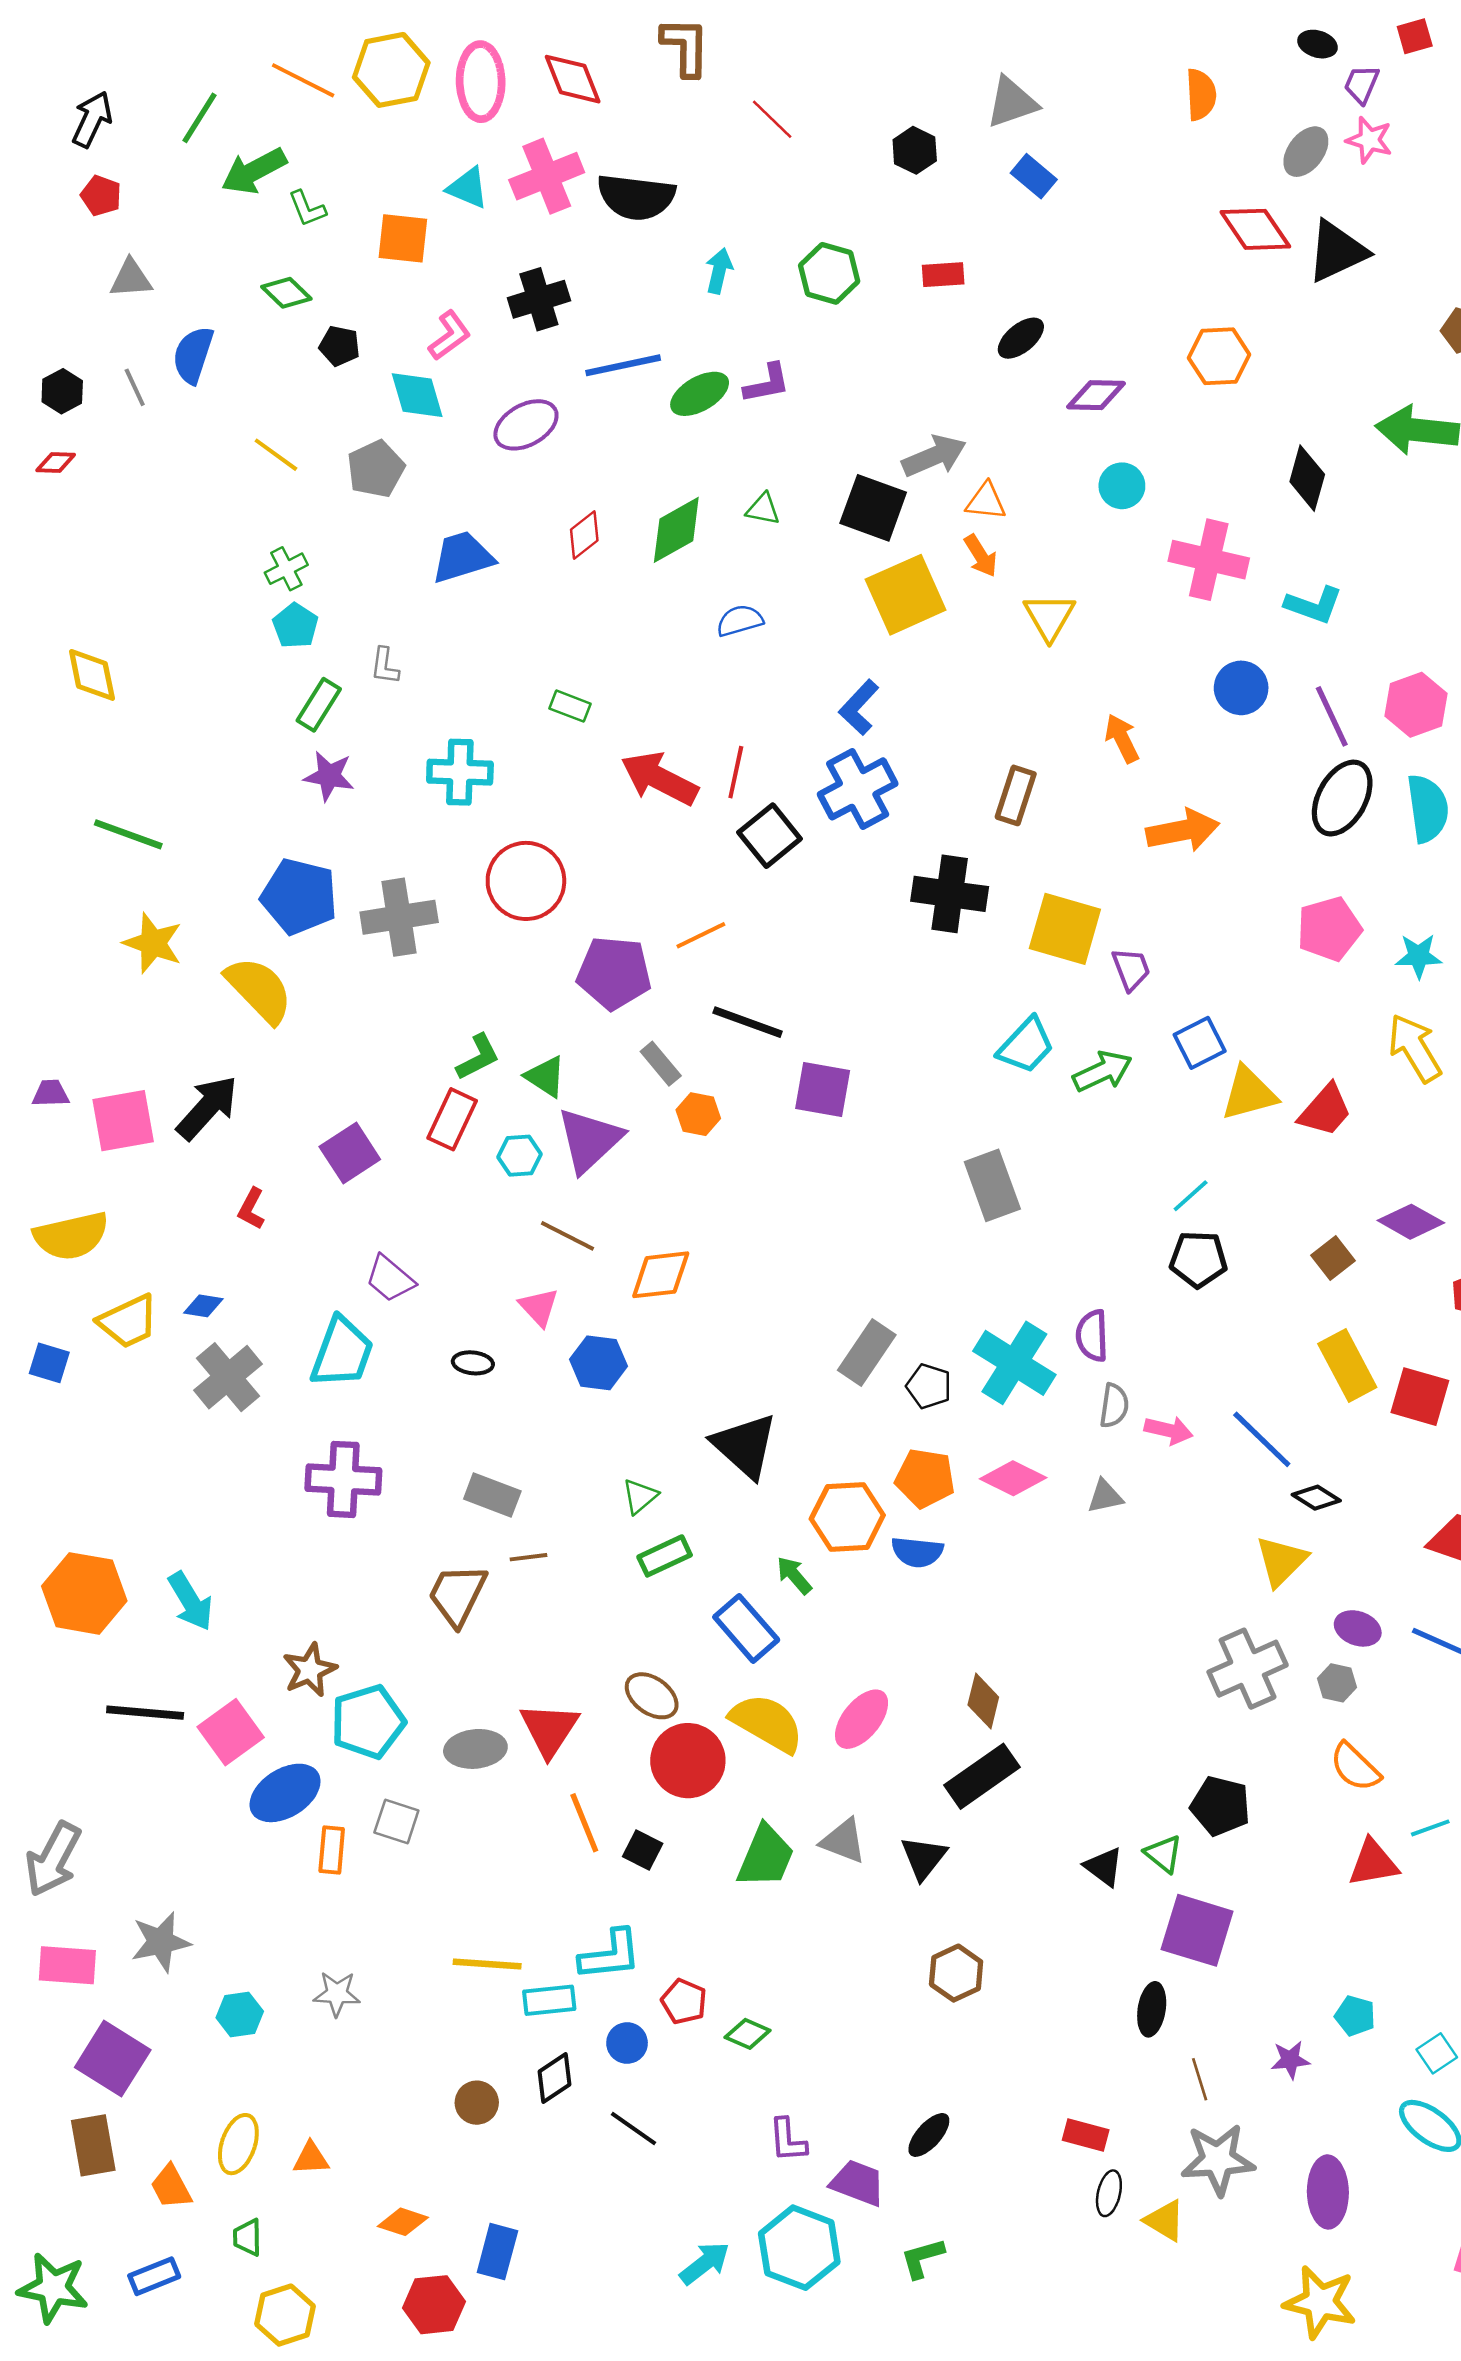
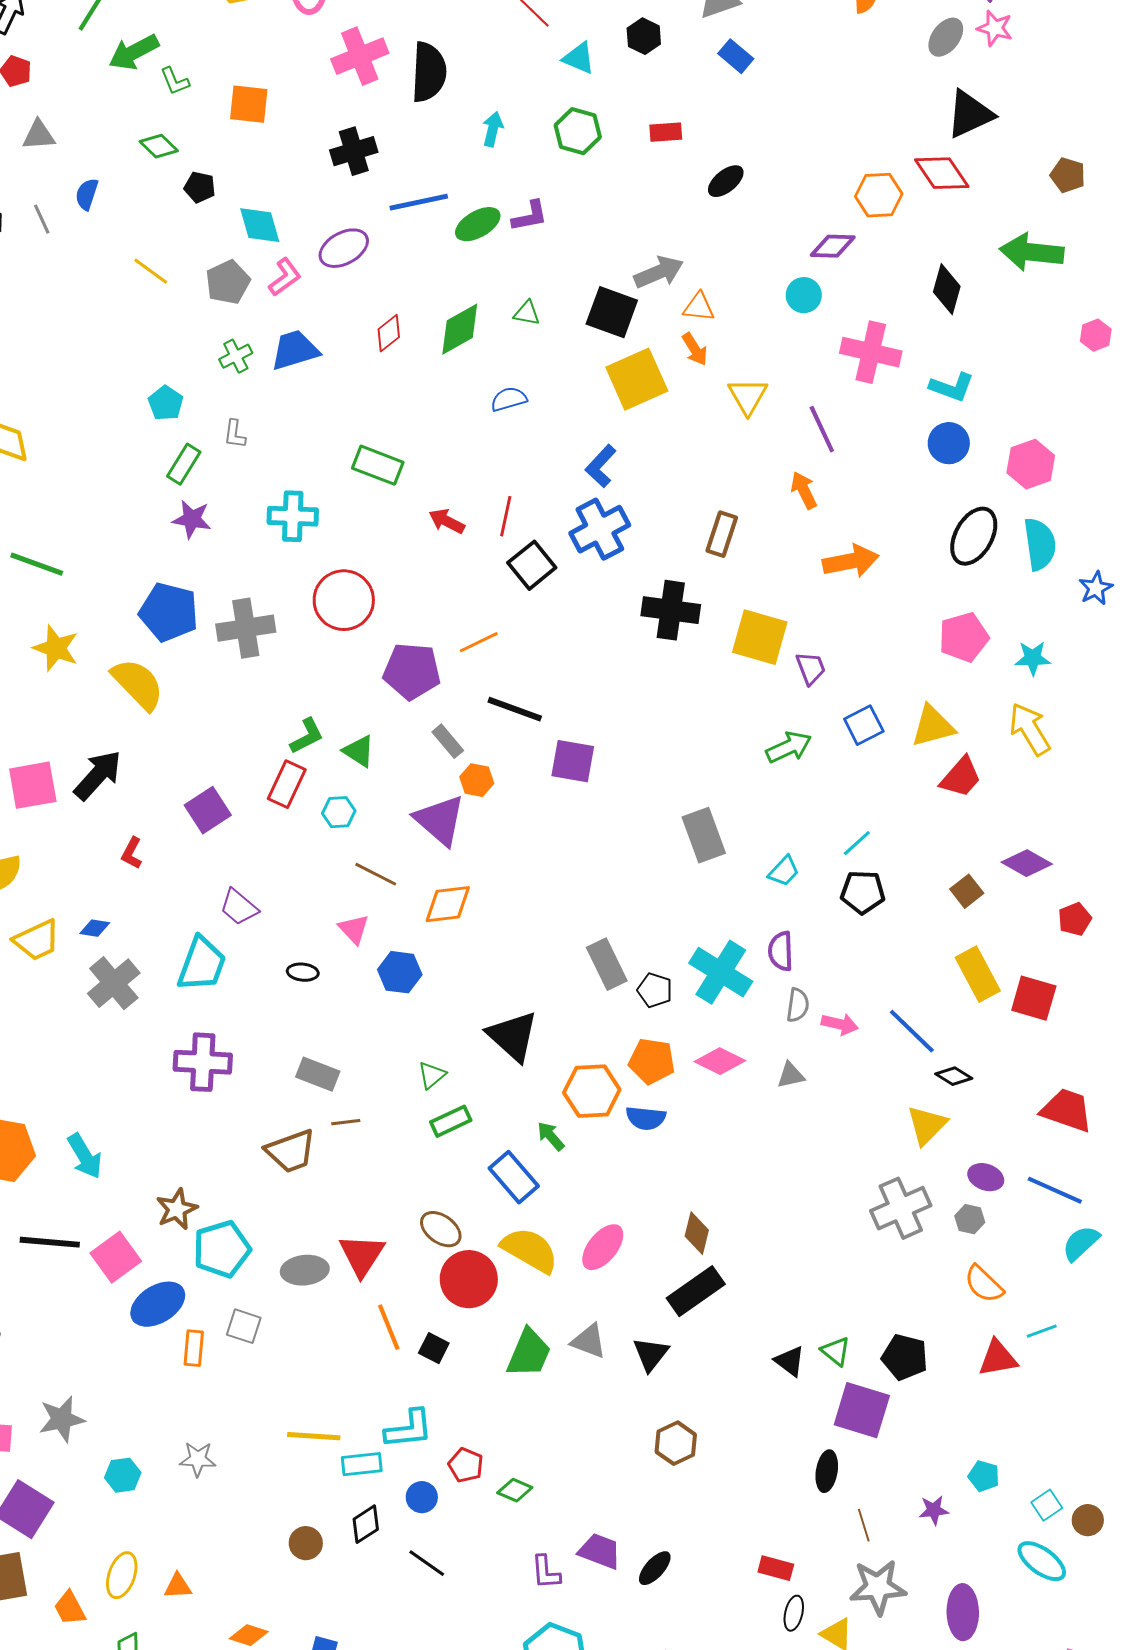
cyan triangle: (468, 188) -> (579, 58), moved
black semicircle: (636, 197) -> (429, 72), turned -94
red diamond: (1255, 229) -> (942, 173), moved
pink L-shape: (450, 336) -> (285, 277), moved
blue semicircle: (193, 355) -> (87, 194), size x0.7
purple diamond: (1096, 395) -> (833, 246), moved
green cross: (286, 569) -> (236, 356), moved
blue circle: (1241, 688) -> (949, 443), moved
green rectangle: (570, 706) -> (378, 465), size x1.6
purple line: (1332, 716) -> (822, 429), moved
red arrow: (659, 779) -> (447, 521), size x0.6
cyan trapezoid: (1026, 1045) -> (784, 871), moved, size x0.7
yellow triangle: (1249, 1093) -> (933, 726), moved
purple triangle: (589, 1140) -> (440, 820), moved, turned -36
gray rectangle: (867, 1353) -> (607, 964), turned -60
brown trapezoid: (457, 1595) -> (291, 1151), turned -136
black pentagon: (1220, 1806) -> (905, 1357), moved
purple trapezoid: (858, 2183) -> (600, 1551), moved

